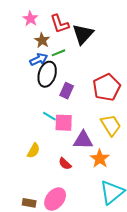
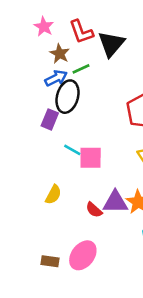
purple rectangle: (67, 91) -> (50, 119), moved
purple triangle: (83, 140) -> (115, 202), moved

